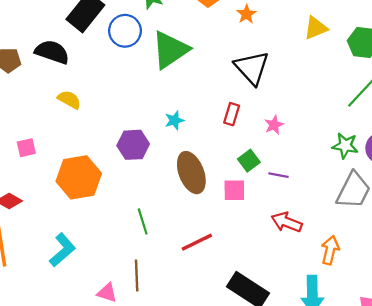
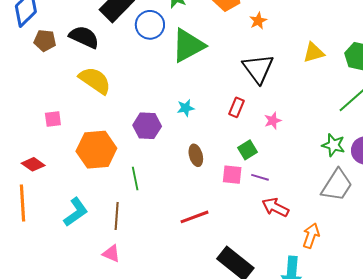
yellow triangle: (316, 28) -> (314, 53), moved
yellow semicircle: (69, 100) -> (95, 80), size x1.6
brown ellipse: (191, 173) -> (196, 155), size x0.6
purple line: (278, 175) -> (260, 177), moved
green line: (143, 221) -> (135, 179), moved
brown line: (137, 275) -> (117, 216), moved

